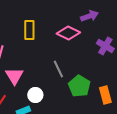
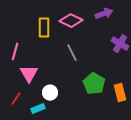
pink diamond: (68, 33) -> (71, 21), moved
gray line: (58, 69) -> (72, 53), moved

